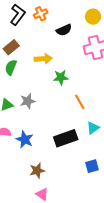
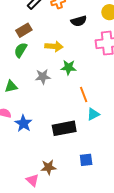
gray star: (28, 101) -> (43, 77), moved
cyan triangle: (93, 128) -> (93, 114), moved
brown star: (37, 171) -> (48, 167), moved

